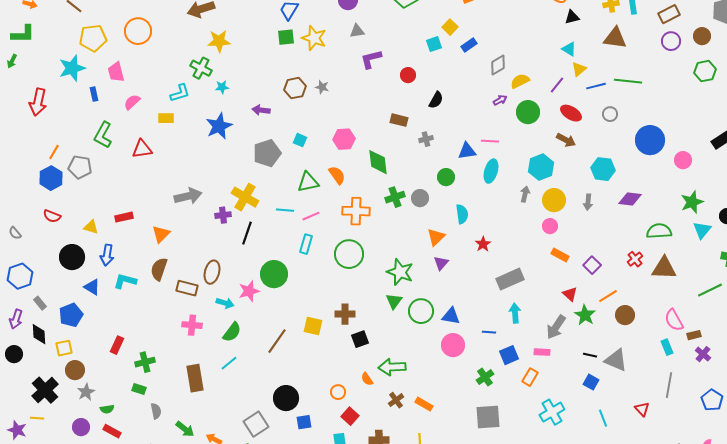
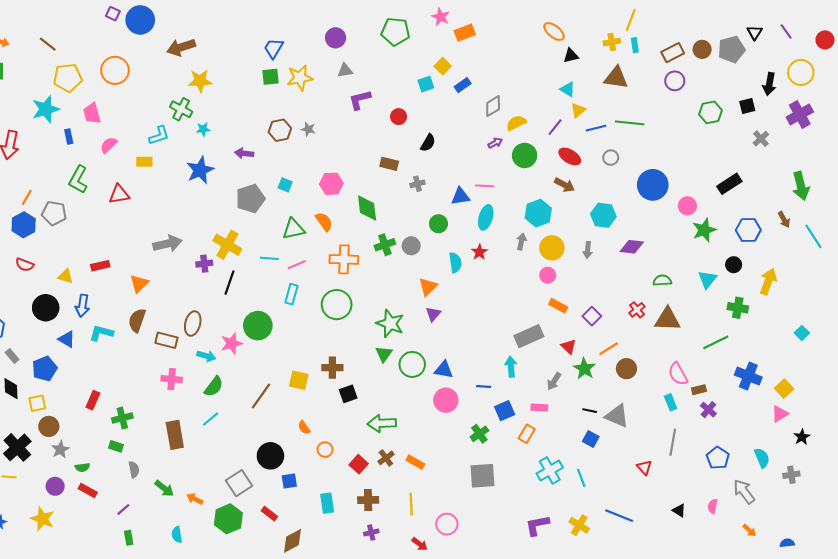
brown circle: (702, 36) -> (702, 49), moved
yellow star: (314, 38) -> (300, 78), turned -30
green star: (692, 202) -> (704, 230), moved
green semicircle: (659, 231) -> (662, 280), size x0.7
red star: (483, 244) -> (479, 252), moved
gray rectangle: (510, 279) -> (529, 336), moved
gray arrow: (556, 327) -> (554, 381), size x0.7
orange semicircle: (367, 379) -> (304, 427), moved
red square: (350, 416) -> (359, 464), moved
cyan line: (603, 418) -> (581, 478), moved

